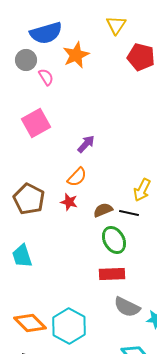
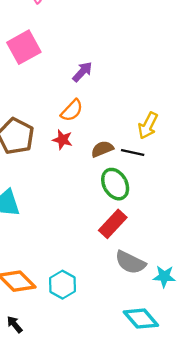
red rectangle: (112, 274) -> (113, 224), turned -45
cyan hexagon: (69, 326) -> (62, 285), size x0.7

